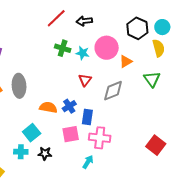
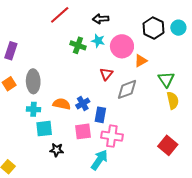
red line: (56, 18) -> (60, 15), moved
yellow semicircle: (159, 48) -> (173, 100), moved
cyan star: (83, 53) -> (98, 41), moved
red triangle: (85, 80) -> (106, 74), moved
cyan square: (32, 133) -> (44, 129), turned 30
cyan cross: (21, 152) -> (34, 109), moved
cyan arrow: (88, 162) -> (99, 160), size x1.5

